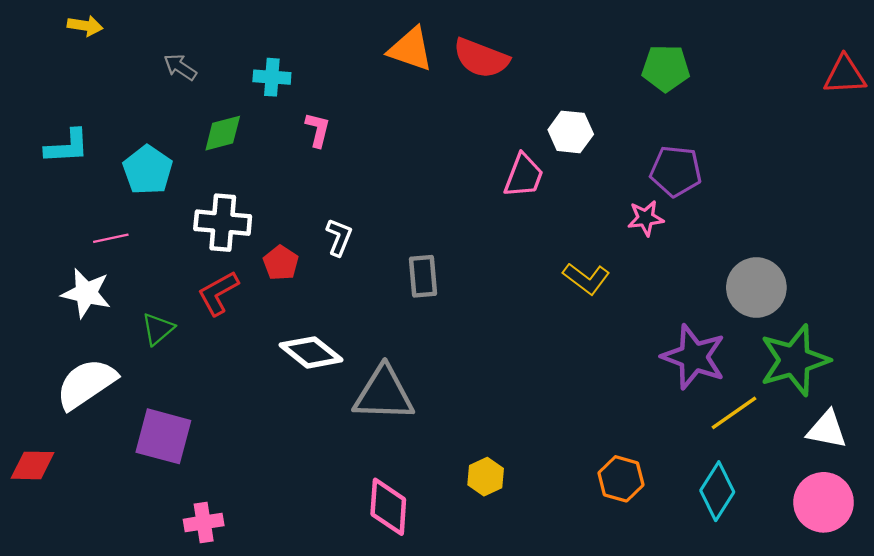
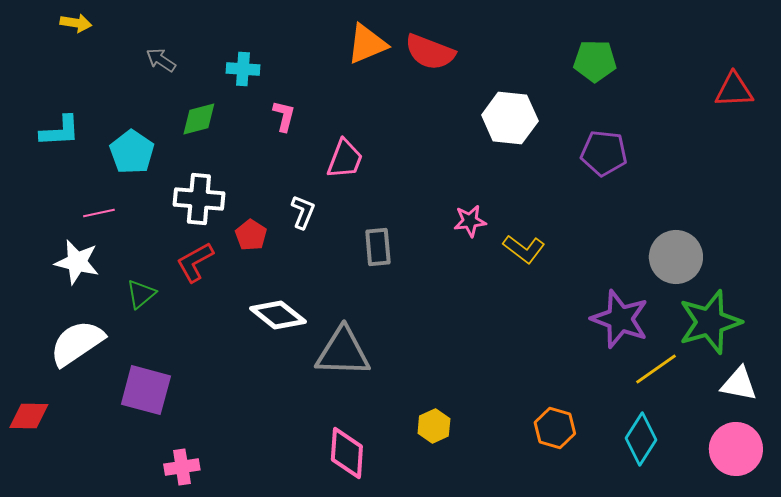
orange triangle: (411, 49) -> (367, 44), turned -42
red triangle: (845, 75) -> (734, 90), moved
white hexagon: (571, 132) -> (510, 118), size x1.4
pink trapezoid: (524, 176) -> (345, 159), moved
pink star: (646, 218) -> (470, 221), moved

